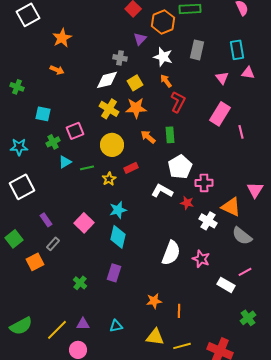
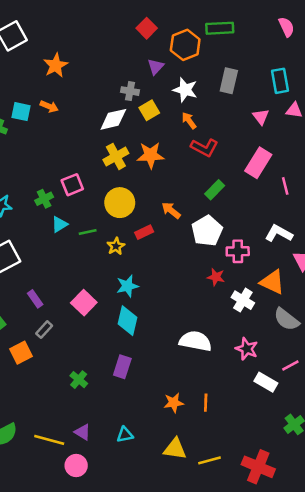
yellow square: (135, 83) -> (149, 110), moved
red L-shape: (178, 102) -> (204, 147), turned 90
yellow cross: (109, 109) -> (116, 156), turned 30
cyan square: (43, 114) -> (21, 112), moved
green rectangle: (170, 135) -> (215, 190), moved, turned 49
orange arrow: (148, 137) -> (171, 210), moved
white L-shape: (162, 191) -> (279, 233), moved
white semicircle: (171, 253) -> (195, 341), turned -100
pink star: (201, 259) -> (247, 349), moved
orange line: (179, 311) -> (206, 403), moved
purple triangle: (83, 324) -> (83, 432), turned 32
yellow line: (57, 330) -> (49, 440), turned 60

